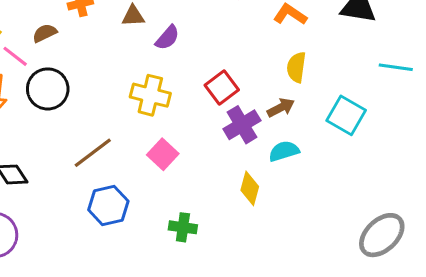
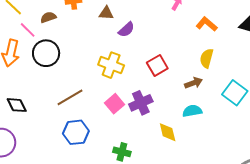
purple cross: (242, 125) -> (141, 103), moved
yellow diamond: (250, 188) -> (168, 132), turned -35

